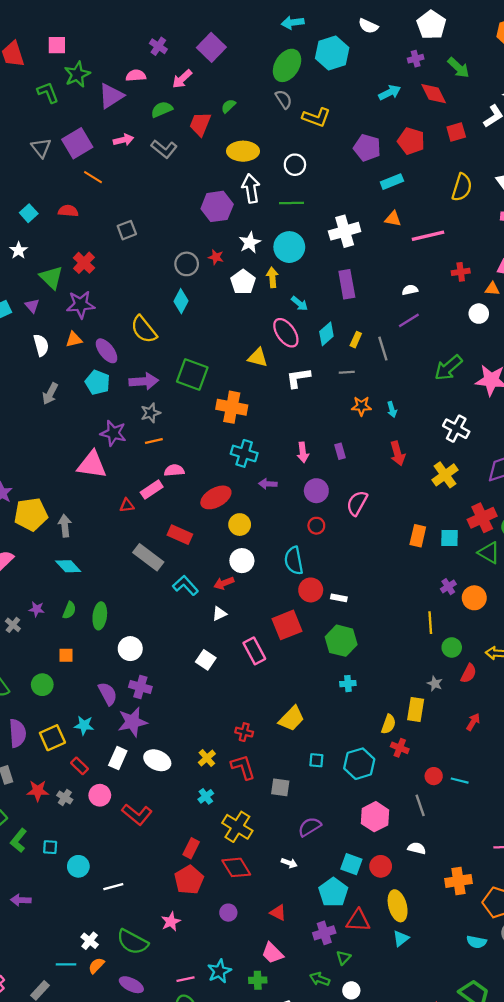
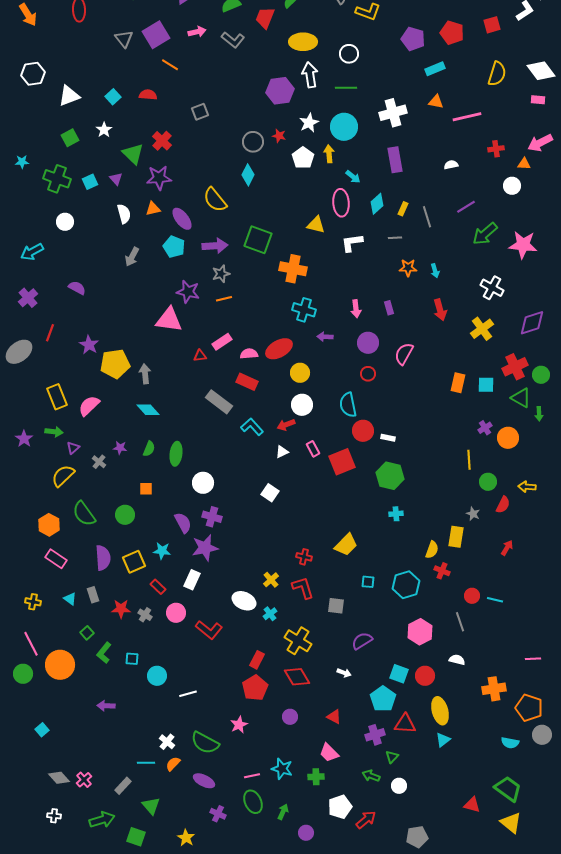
purple line: (409, 320) -> (466, 207), moved
pink ellipse: (286, 333) -> (341, 203), turned 32
pink semicircle: (174, 470) -> (249, 354), moved
pink rectangle: (254, 651) -> (313, 449), moved, size x0.7
white ellipse: (157, 760) -> (244, 601), moved
cyan star: (219, 971) -> (282, 769), turned -30

